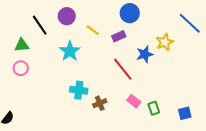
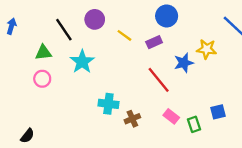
yellow star: (165, 42) -> (207, 49), turned 30
cyan star: (70, 51) -> (82, 62), moved
blue square: (185, 113) -> (218, 112), moved

